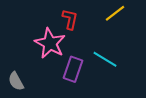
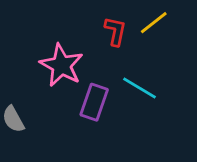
red L-shape: (70, 19) -> (115, 31), moved

